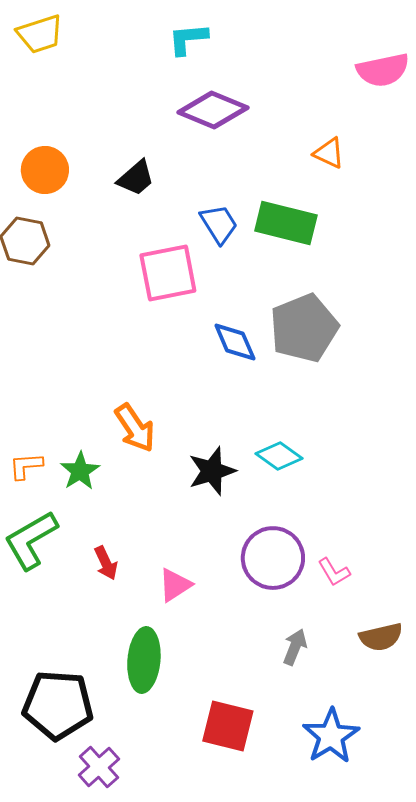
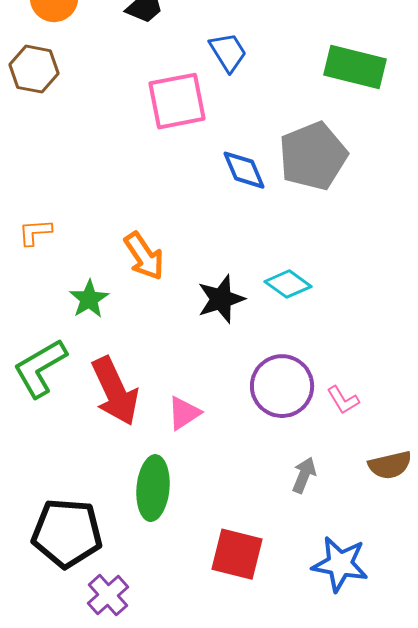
green rectangle: (286, 223) -> (355, 67), moved
orange L-shape: (26, 466) -> (35, 232), moved
red arrow: (106, 563) -> (115, 391), size x2.0
blue star: (331, 736) -> (340, 564), turned -30

